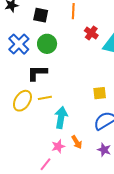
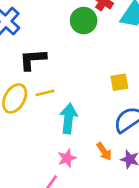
green circle: (47, 44) -> (84, 21), moved
orange arrow: (77, 142) -> (104, 151), moved

